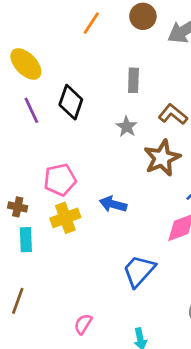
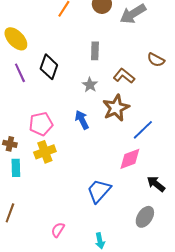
blue arrow: (113, 204) -> (82, 120), moved, turned 48

